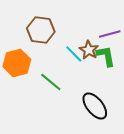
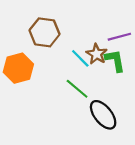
green line: (51, 82) -> (77, 89), moved

